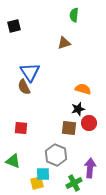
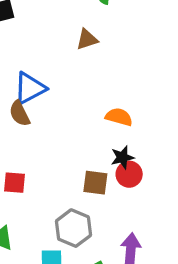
blue triangle: (30, 72) -> (30, 88), turned 35
black star: (78, 109) -> (122, 157), moved

